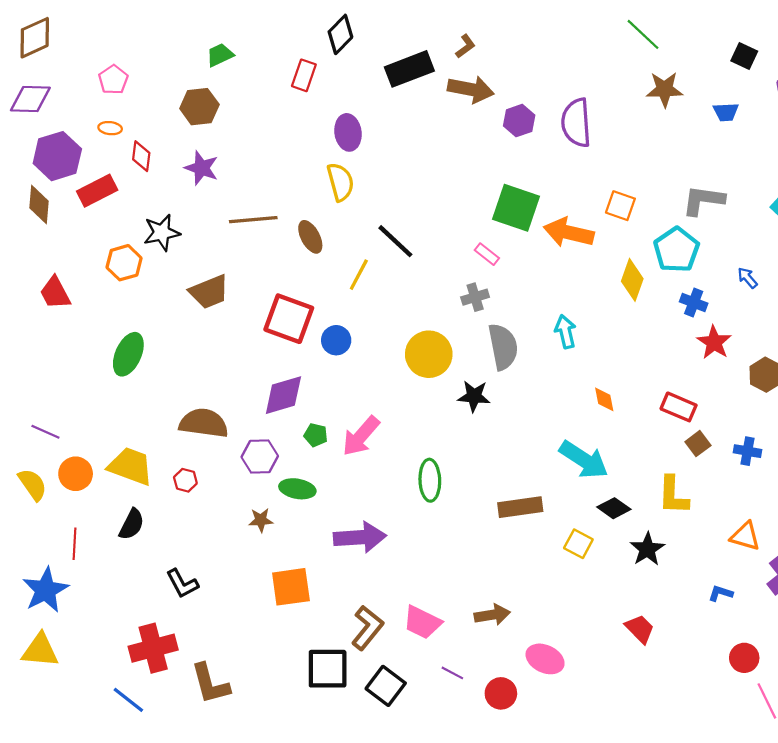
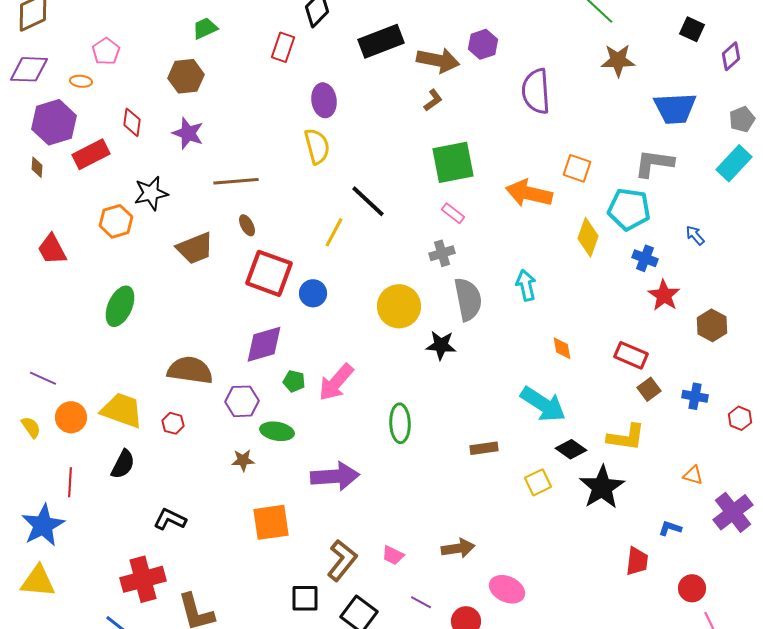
brown L-shape: (465, 46) -> (433, 100), moved
blue trapezoid: (726, 112) -> (675, 108), moved, size x1.8
purple hexagon: (519, 121) -> (483, 44), moved
orange ellipse: (110, 128) -> (81, 81), moved
brown diamond: (39, 205) -> (37, 167), size x0.6
green square: (516, 208) -> (453, 162), moved, turned -30
brown ellipse: (310, 237) -> (247, 225), moved, size x0.7
cyan pentagon: (676, 250) -> (629, 209), turned -30
yellow semicircle: (33, 485) -> (31, 427), size x0.7
yellow L-shape: (673, 495) -> (626, 437), turned -84
brown rectangle: (520, 507) -> (484, 448), size x0.7
orange triangle: (745, 536) -> (693, 475), size x0.7
yellow square: (578, 544) -> (538, 482), turned 36
black star: (647, 549) -> (602, 487), size x1.4
black L-shape: (182, 584) -> (170, 519), turned 144
pink trapezoid: (422, 622) -> (393, 555), size x0.6
red trapezoid: (640, 629) -> (637, 561), moved, turned 52
black square: (328, 669) -> (305, 598), size x0.7

